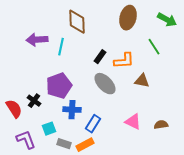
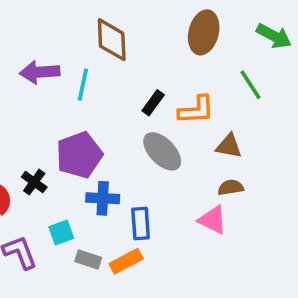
blue rectangle: (93, 124) -> (141, 223), turned -36
brown semicircle: (161, 125) -> (231, 187), moved

